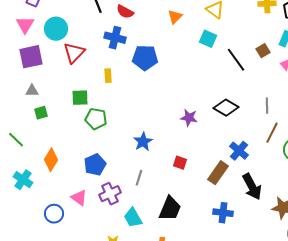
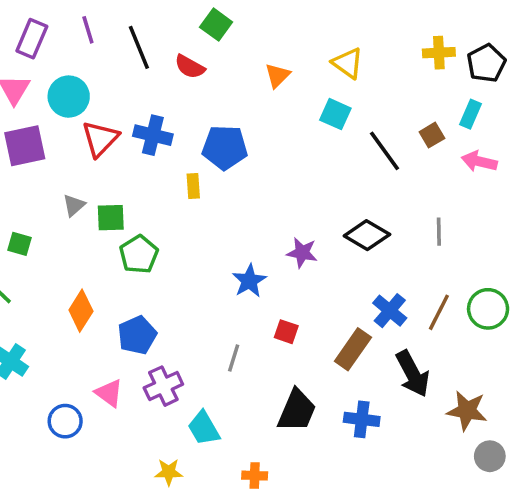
blue cross: (115, 38) -> (153, 135), moved
yellow rectangle: (108, 76) -> (193, 186), moved
gray triangle: (32, 91) -> (74, 205), moved, turned -40
green square: (41, 113) -> (20, 244), moved, turned 32
green pentagon: (96, 119) -> (139, 254), turned 30
brown line: (272, 133) -> (439, 312), moved
blue star: (143, 142) -> (249, 281), moved
orange diamond: (51, 160) -> (81, 311), moved
gray line: (139, 178) -> (234, 358), moved
black trapezoid: (170, 209) -> (297, 411), moved

